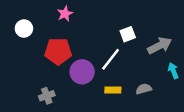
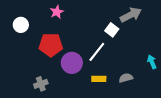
white square: (128, 34) -> (112, 30), turned -32
gray arrow: (160, 46) -> (131, 15), moved

